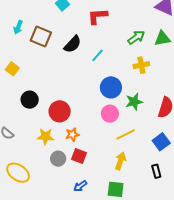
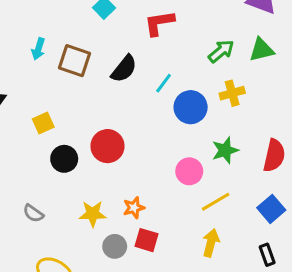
yellow square: (12, 69) -> (43, 123), moved, turned 32
blue circle: (111, 87) -> (191, 107), moved
red circle: (60, 111) -> (107, 146), moved

